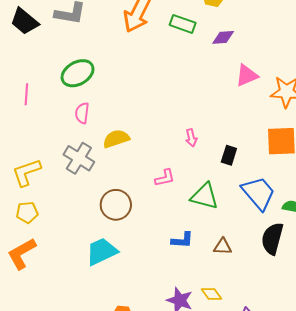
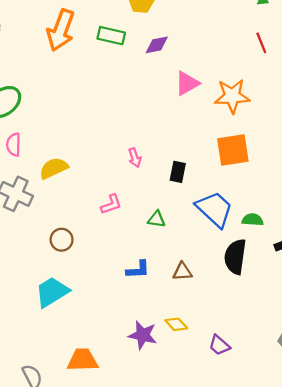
green triangle: (205, 196) -> (157, 219), size x0.6
brown circle: (116, 205) -> (62, 240), size x0.7

